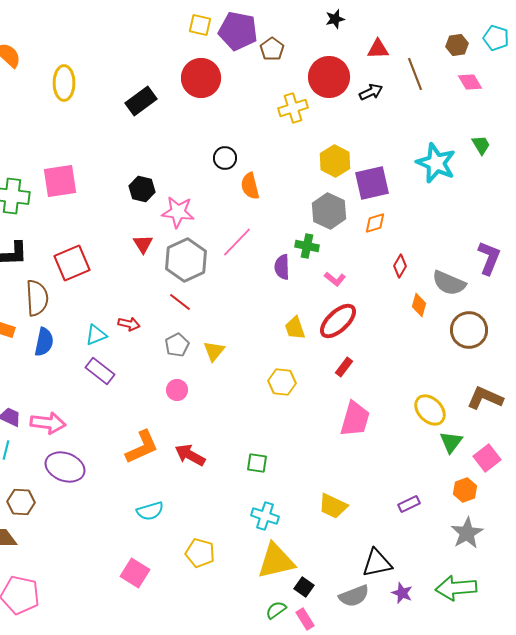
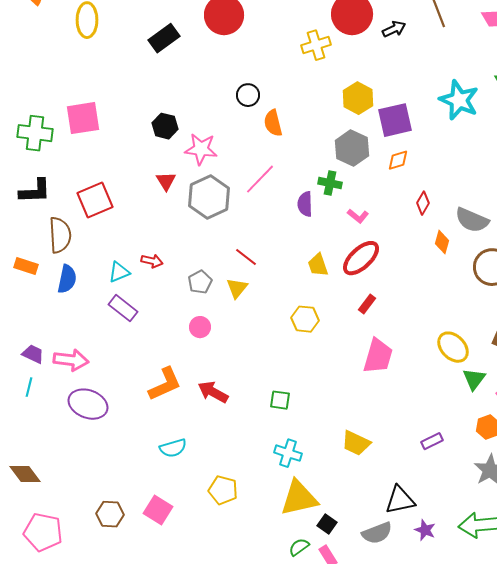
red line: (180, 302) -> (246, 257), moved
brown hexagon: (21, 502) -> (110, 514), moved

